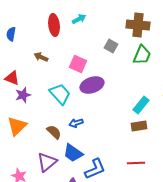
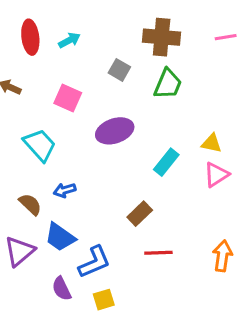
cyan arrow: (79, 19) -> (69, 40), moved
purple ellipse: (92, 85) -> (115, 131), moved
brown rectangle: (139, 126) -> (140, 214), moved, turned -35

